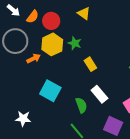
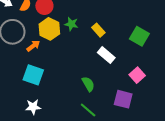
yellow rectangle: (90, 64) -> (98, 30), moved
cyan square: (50, 91) -> (33, 75), moved
white rectangle: (99, 94) -> (106, 55), moved

